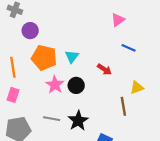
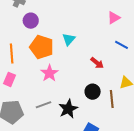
cyan triangle: (72, 57) -> (69, 39), moved
black circle: (76, 85) -> (93, 92), moved
gray line: (52, 119) -> (44, 105), turned -35

